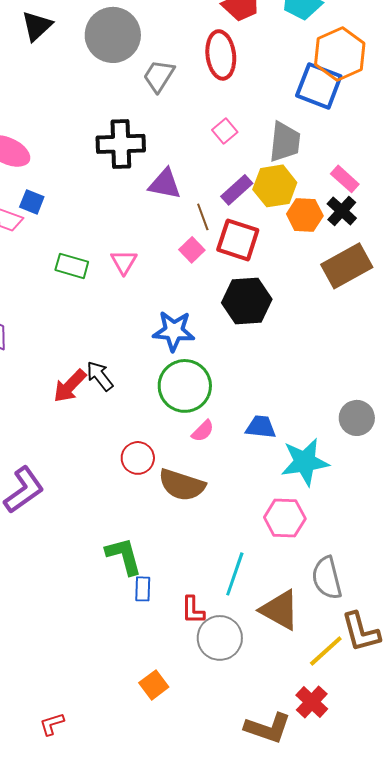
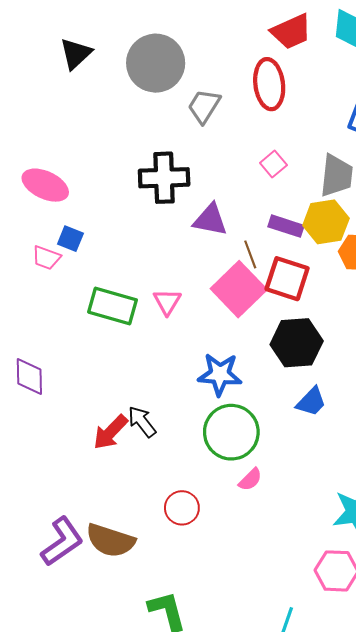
purple rectangle: (237, 190) -> (286, 226), turned 60
pink square: (192, 250) -> (239, 289), size x2.0
green rectangle: (72, 266) -> (113, 306), size x1.4
blue trapezoid: (261, 427) -> (311, 402), moved, turned 128
brown semicircle: (182, 485) -> (110, 540), moved

